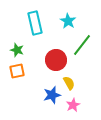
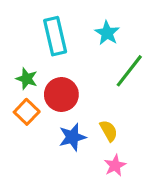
red circle: (56, 60) -> (61, 94), moved
orange square: (17, 71) -> (27, 112), turned -35
blue star: (52, 95) -> (72, 137), moved

